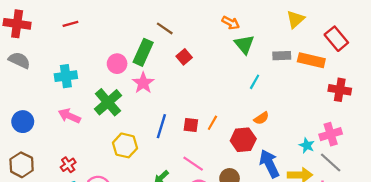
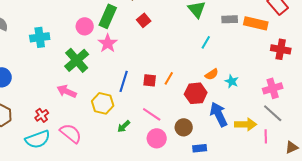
pink arrow: (69, 116) -> (67, 91), moved
yellow hexagon: (125, 145) -> (103, 103), moved
cyan star: (307, 145) -> (232, 81), moved

